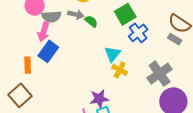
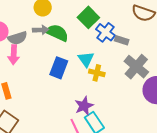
green semicircle: (91, 21) -> (57, 33), size x1.6
gray rectangle: (175, 39) -> (122, 40), moved
blue rectangle: (48, 51) -> (59, 68), moved

